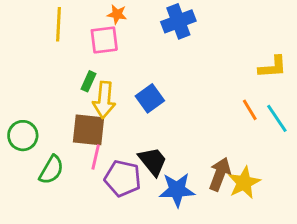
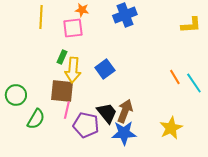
yellow L-shape: (273, 67) -> (191, 25), moved
brown arrow: (220, 174) -> (125, 111), moved

